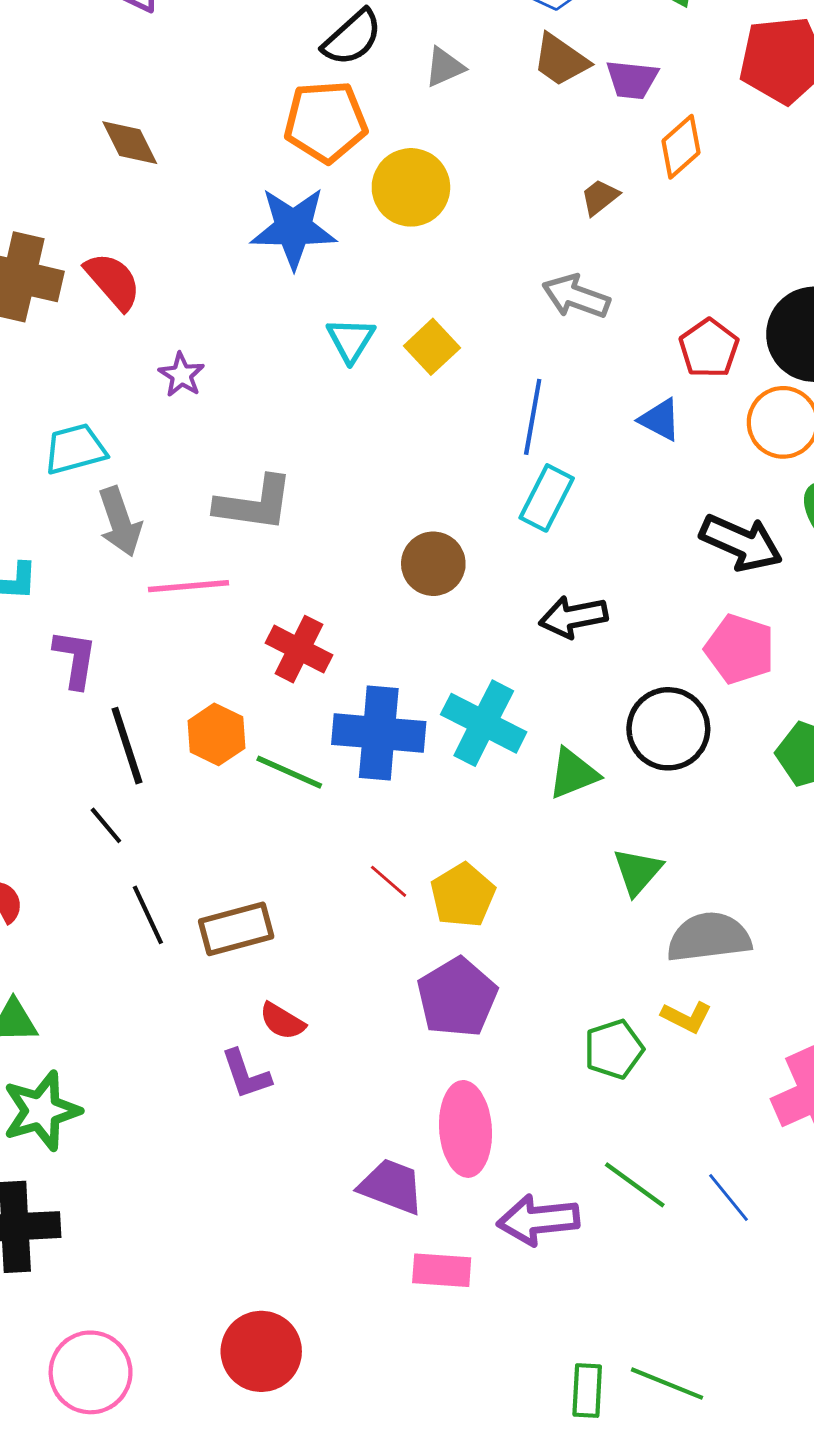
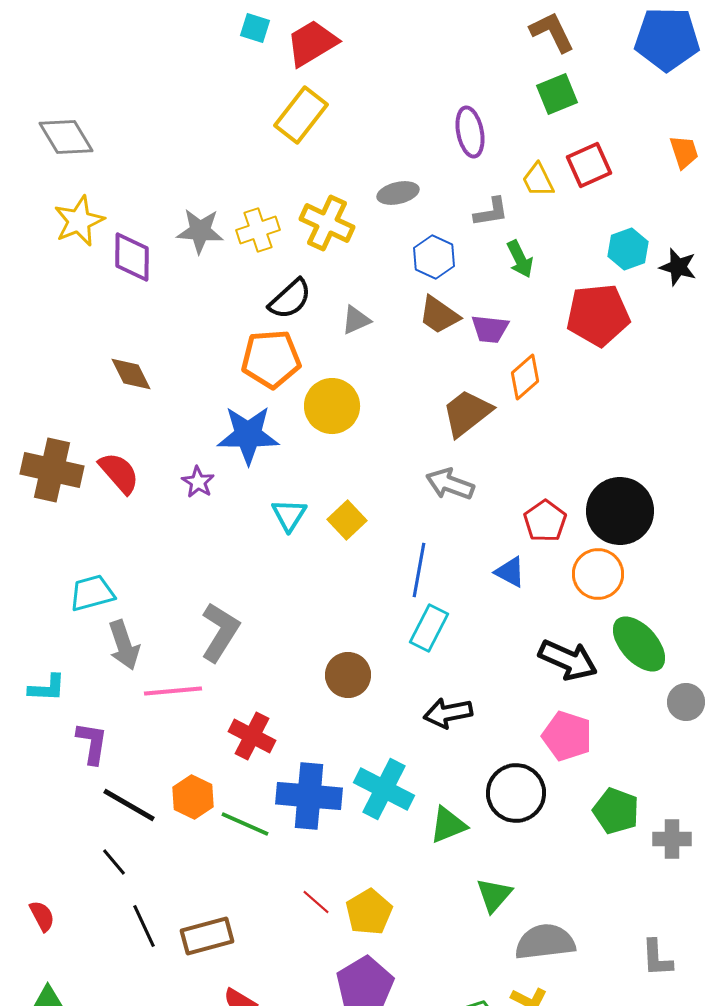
brown trapezoid: (600, 197) -> (467, 413), size x1.8
purple star: (181, 375) -> (198, 482), moved
gray L-shape: (254, 504) -> (220, 632), turned -66
black line: (127, 746) -> (129, 805), turned -42

